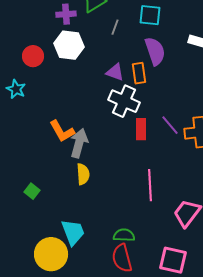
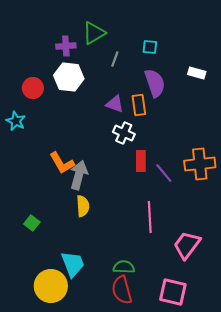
cyan square: (150, 15) -> (150, 47), size x0.7
white cross: (124, 101) -> (124, 133), size x0.7
purple line: (170, 125) -> (164, 173), moved

